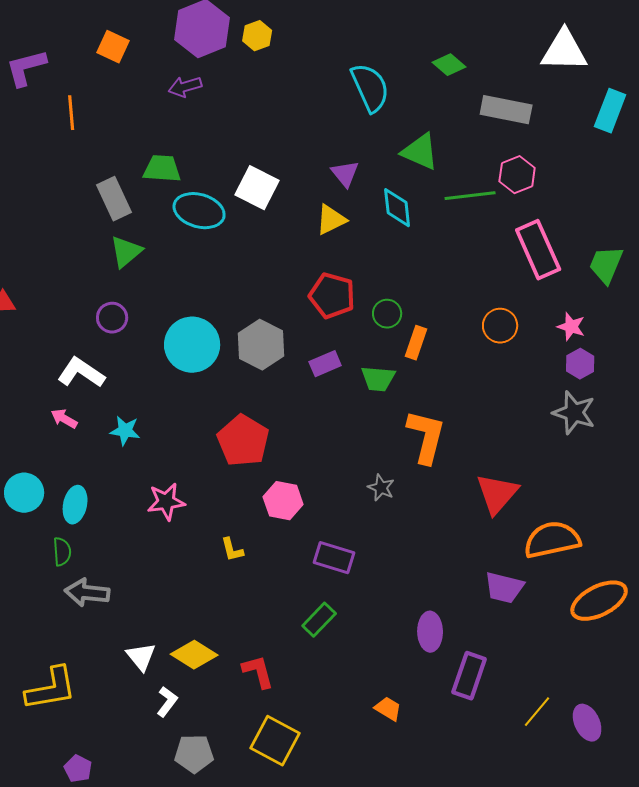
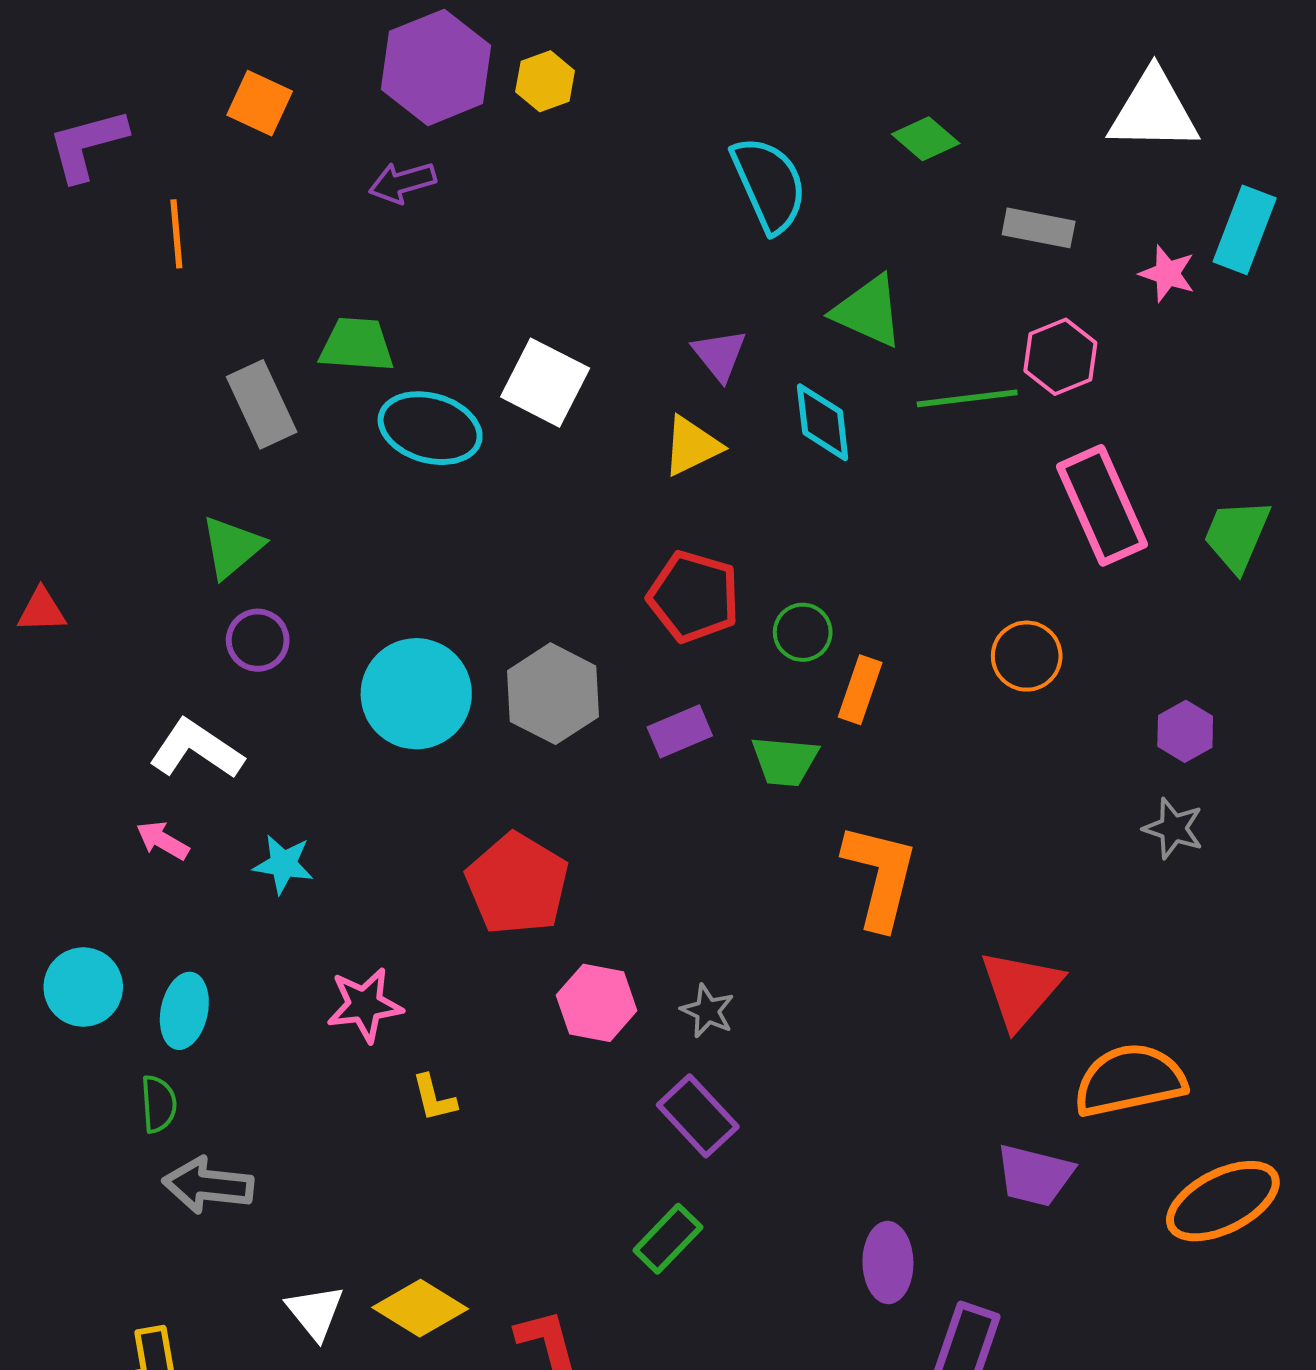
gray rectangle: (506, 110) -> (1039, 228), size x0.7
green triangle: (126, 252) -> (232, 547), moved
pink star: (571, 327) -> (1167, 274), moved
gray star: (574, 413) -> (1173, 828), size x0.7
gray star: (381, 488) -> (708, 1011), moved
yellow L-shape: (232, 550) -> (434, 1098), moved
purple rectangle: (334, 558) -> (698, 1116), turned 30

